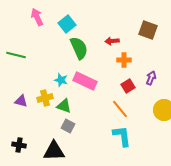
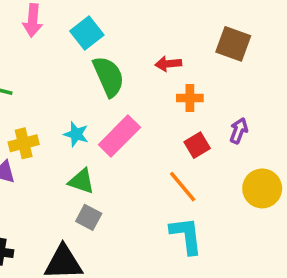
pink arrow: (37, 17) -> (33, 20), turned -150
pink rectangle: (85, 81) -> (119, 136), turned -70
yellow cross: (45, 98) -> (24, 143), moved

